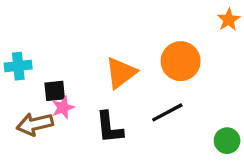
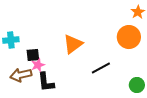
orange circle: (181, 61) -> (129, 37), moved
black L-shape: (109, 127) -> (46, 82), moved

